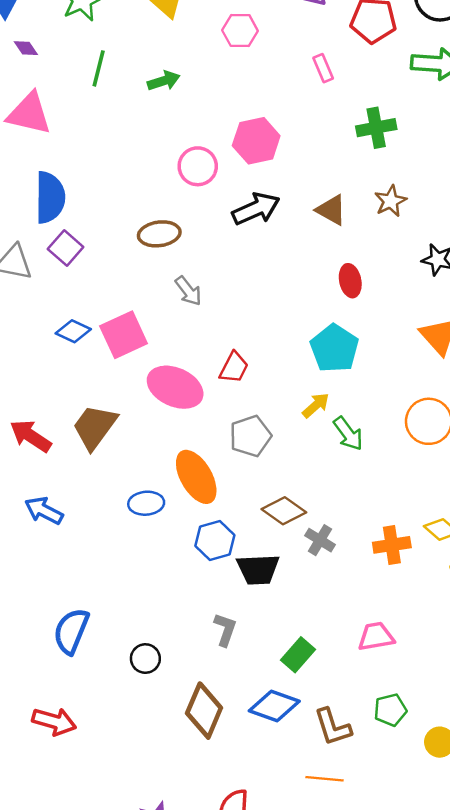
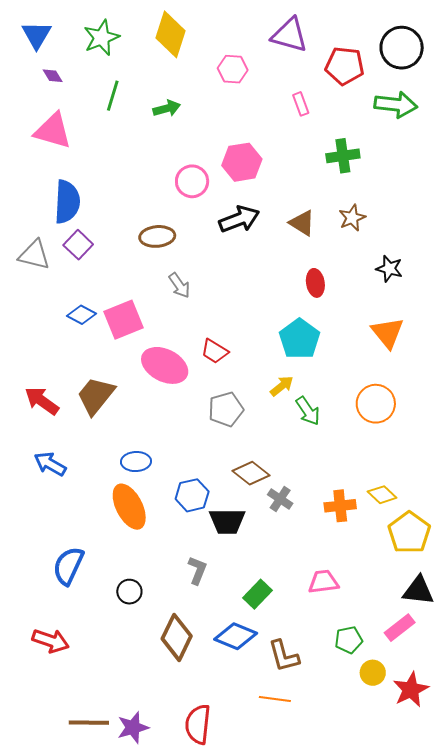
red trapezoid: (234, 368) -> (215, 351), turned 92
orange ellipse: (196, 477) -> (129, 507), moved
green pentagon: (390, 710) -> (349, 640), moved

